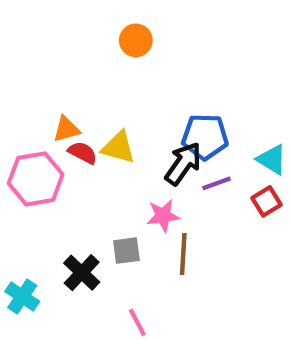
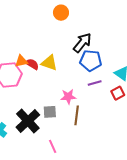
orange triangle: (66, 129) -> (21, 61), moved
black arrow: (183, 164) -> (82, 43), moved
black cross: (82, 273) -> (28, 121), size x1.4

